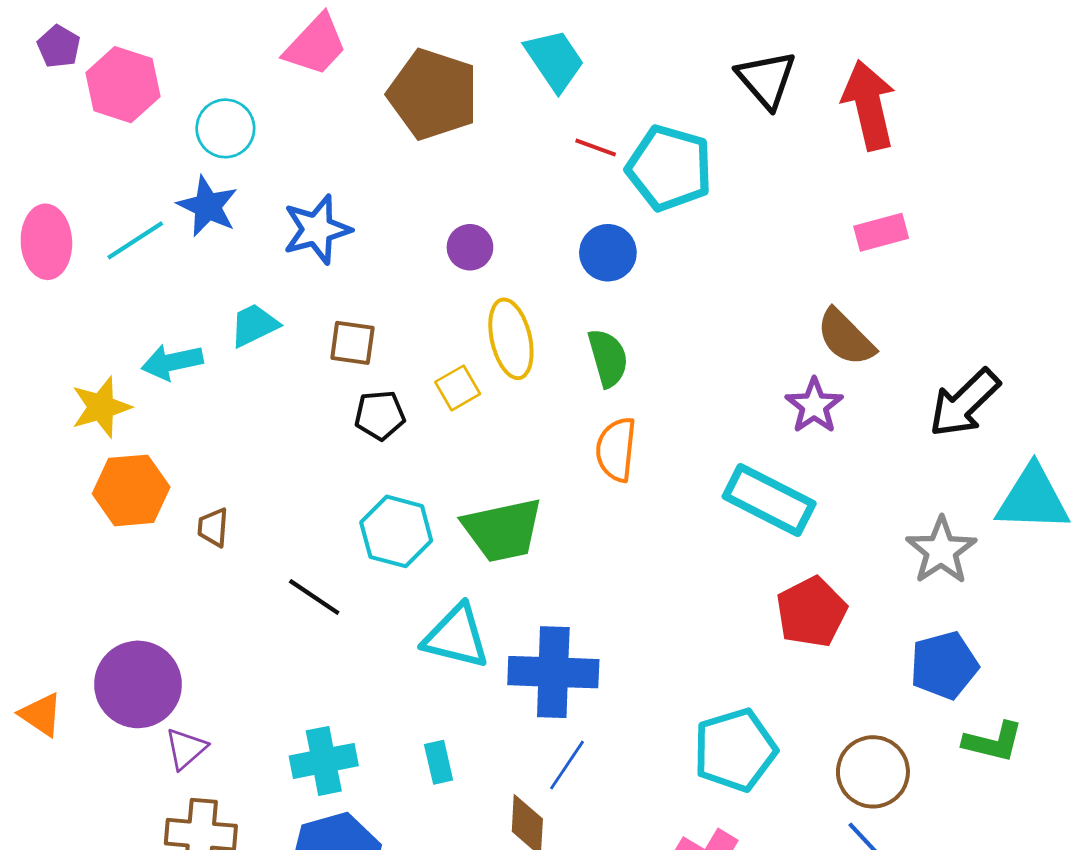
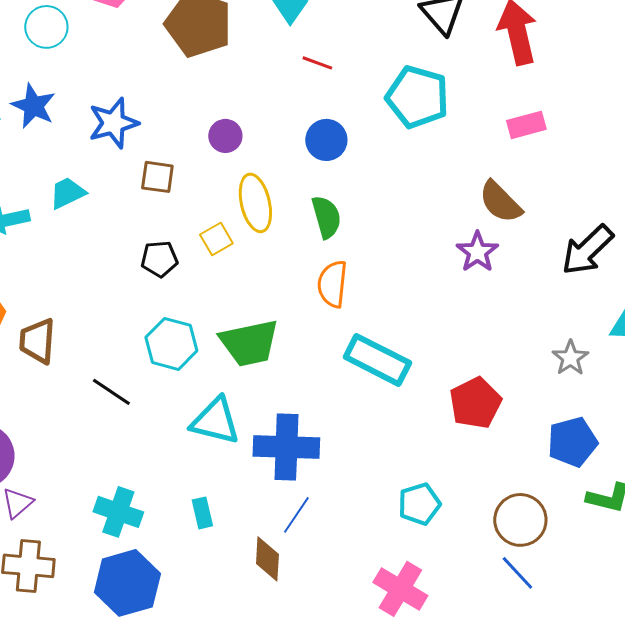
cyan circle: (225, 128) -> (46, 27), moved
cyan pentagon: (669, 168) -> (417, 97), moved
brown square: (352, 343) -> (157, 177), moved
cyan rectangle: (769, 500) -> (377, 360), moved
brown trapezoid: (213, 527) -> (37, 341), size x1.6
gray star: (941, 551) -> (570, 358), size x0.7
cyan pentagon: (735, 750) -> (419, 504), size x0.7
cyan cross: (324, 761) -> (118, 512), turned 30

